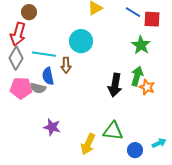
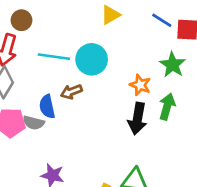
cyan line: (44, 54) -> (54, 57), moved
brown arrow: (66, 65) -> (71, 92), turned 70
orange star: (147, 87) -> (140, 85), moved

